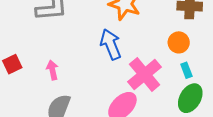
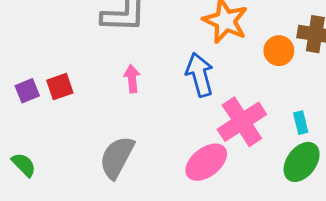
orange circle: (179, 42) -> (279, 51), moved
pink arrow: (52, 70) -> (132, 79), moved

